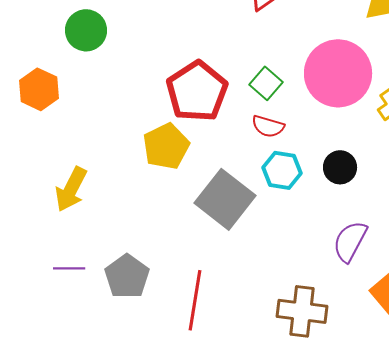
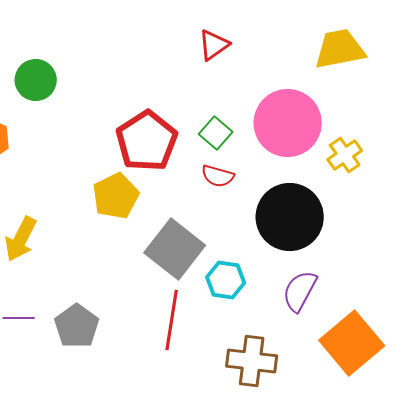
black circle: (340, 167) -> (290, 217), size x2.0
cyan hexagon: (282, 170) -> (226, 280), moved
red line: (195, 300) -> (172, 320), moved

